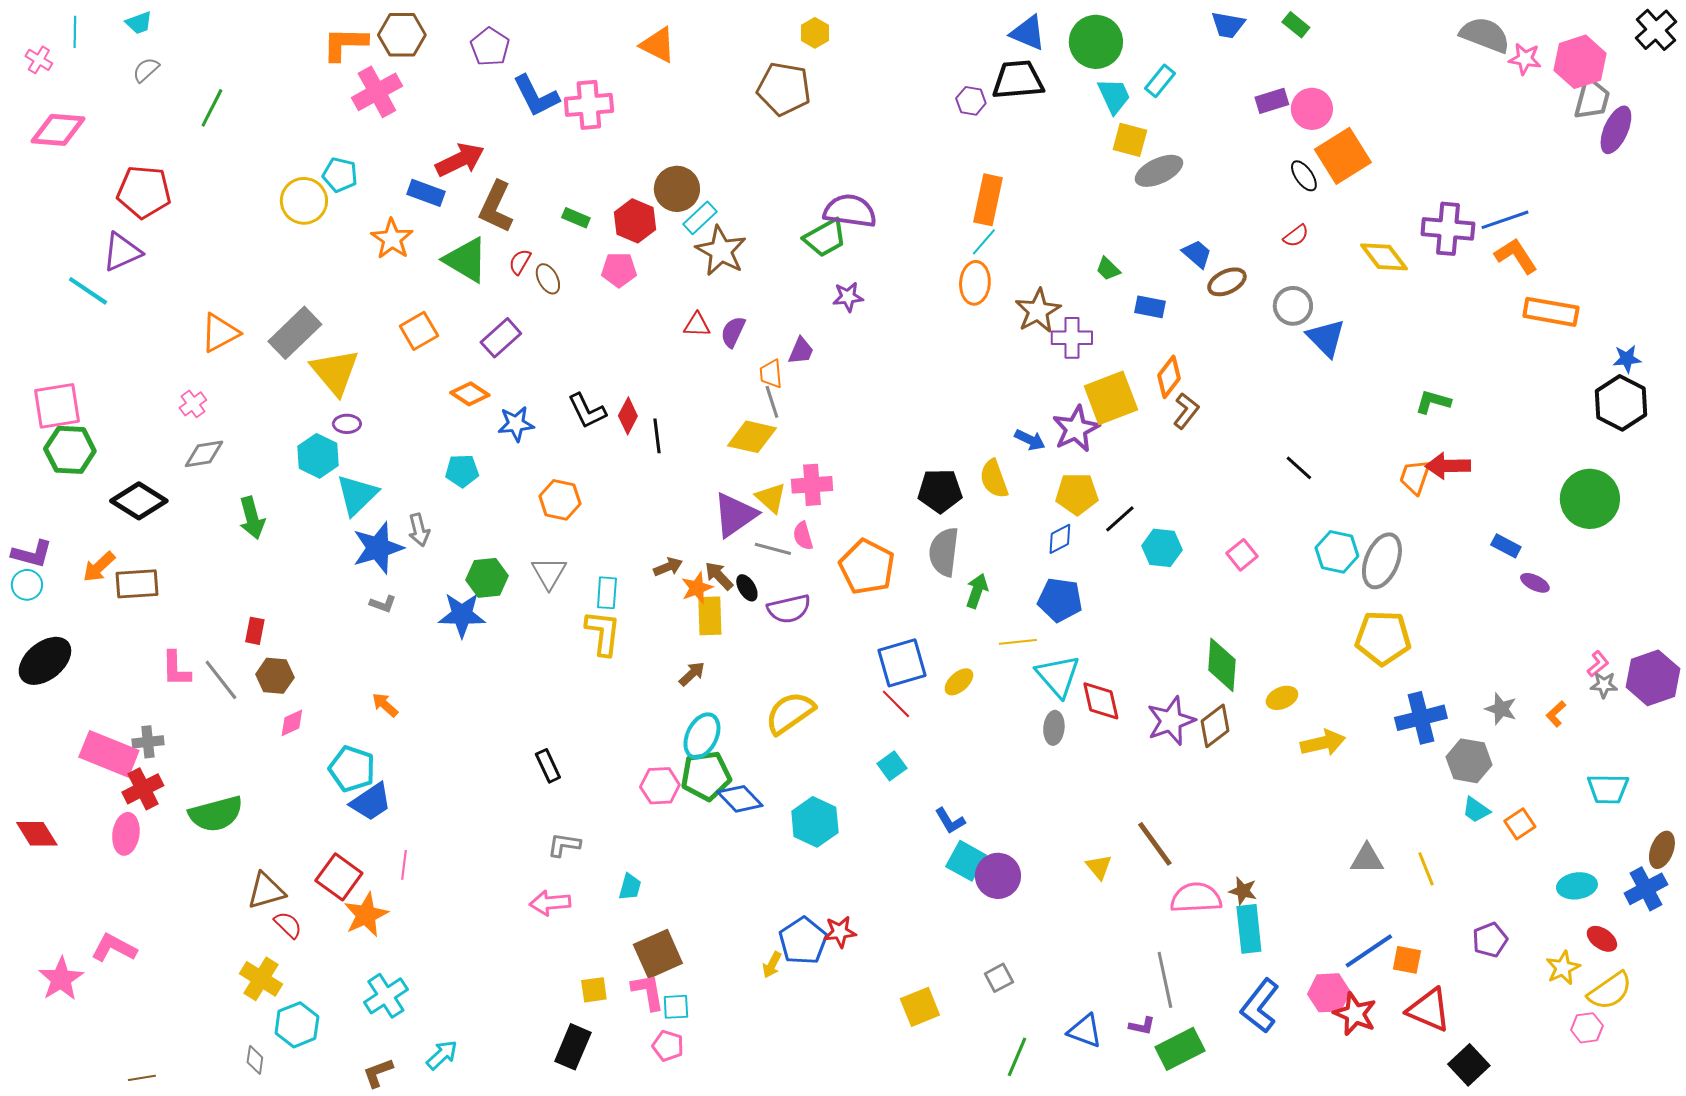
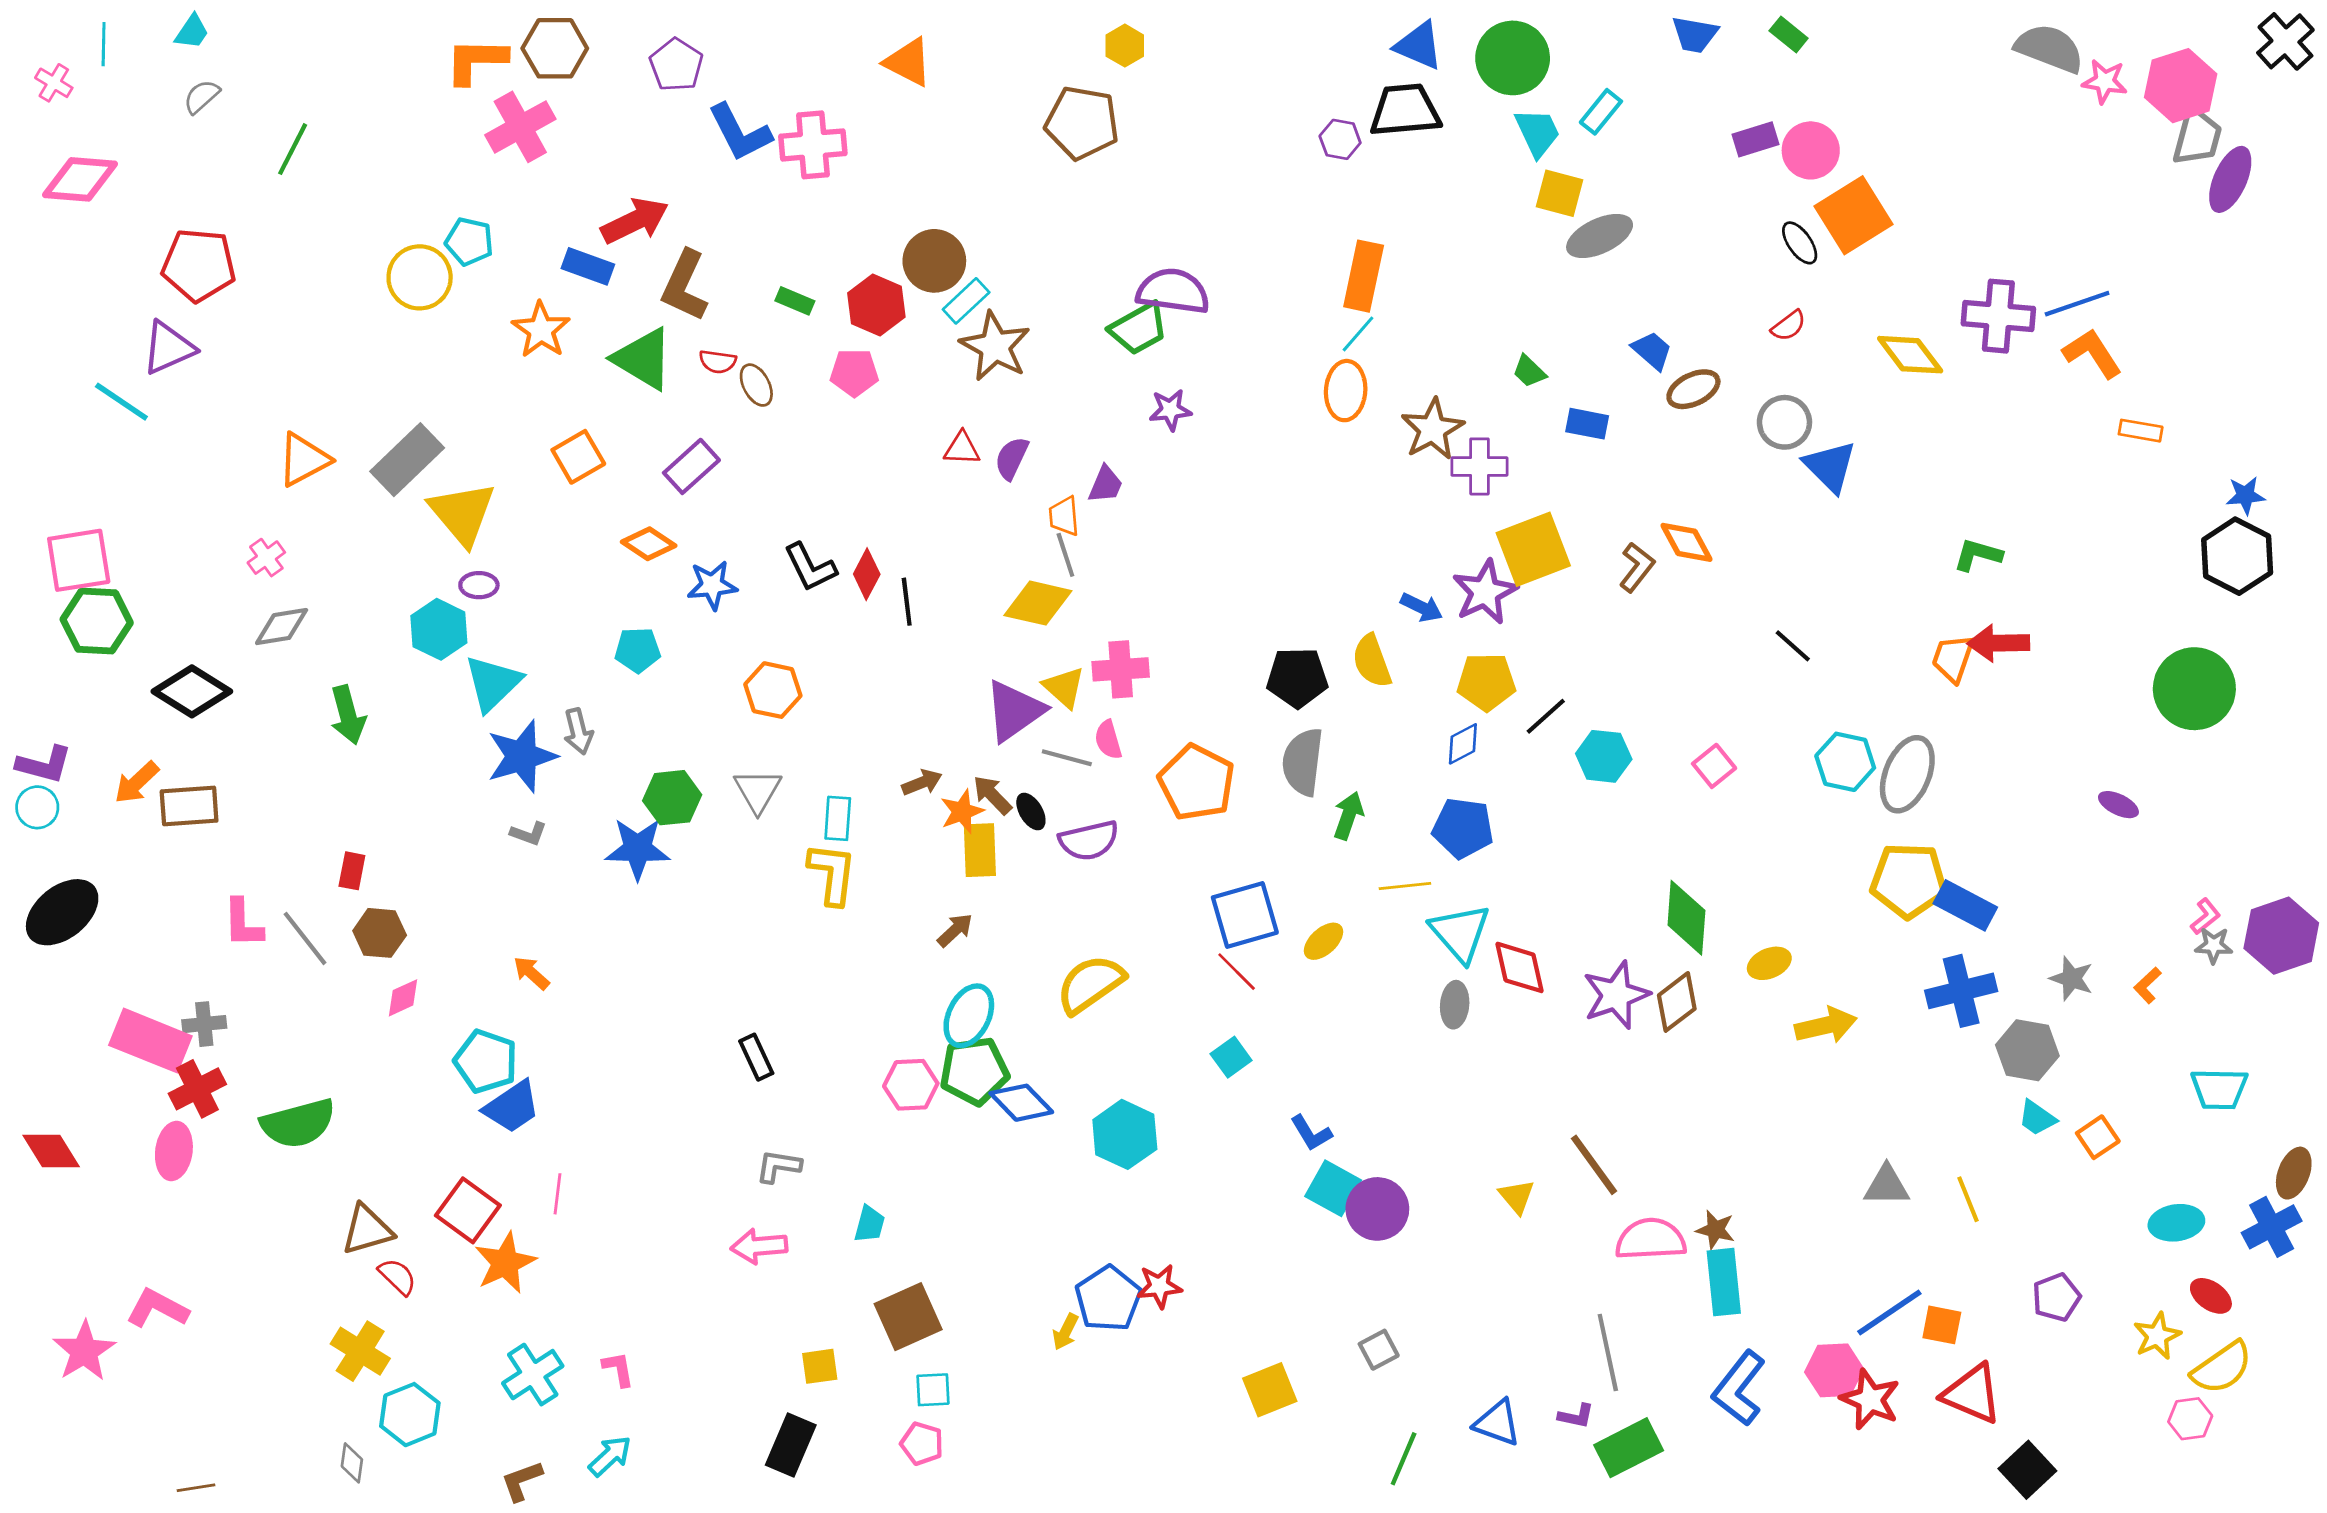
cyan trapezoid: (139, 23) -> (192, 32), turned -36
red semicircle: (520, 262) -> (718, 362), turned -112
orange rectangle: (1551, 312) -> (2141, 431), size x0.6
orange diamond: (1169, 377) -> (1686, 542), moved, turned -66
blue rectangle: (1506, 546) -> (1965, 905), moved, size x1.5
pink L-shape: (648, 992) -> (618, 1369), moved, size x0.7

